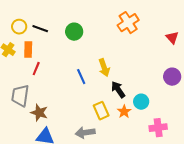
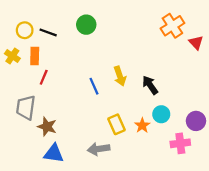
orange cross: (128, 23) -> (172, 26), moved
green circle: (74, 32) -> (86, 25), moved
purple circle: (172, 77) -> (196, 121), moved
black arrow: (118, 90) -> (150, 85), moved

